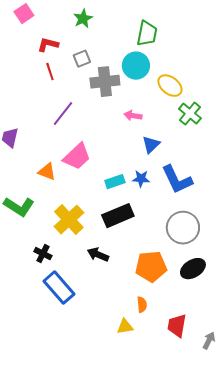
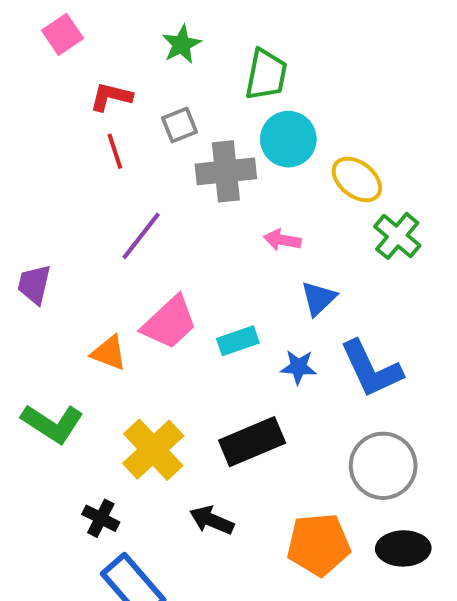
green trapezoid: (147, 34) -> (266, 75), moved
cyan rectangle: (115, 182) -> (238, 341), moved
black ellipse: (193, 269) -> (403, 548), turned 30

